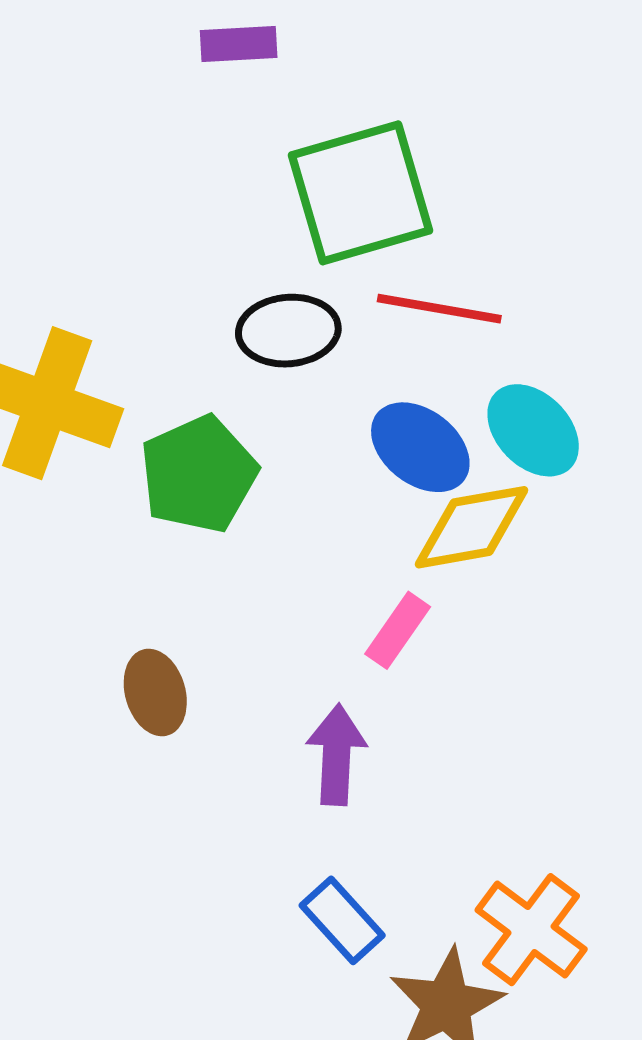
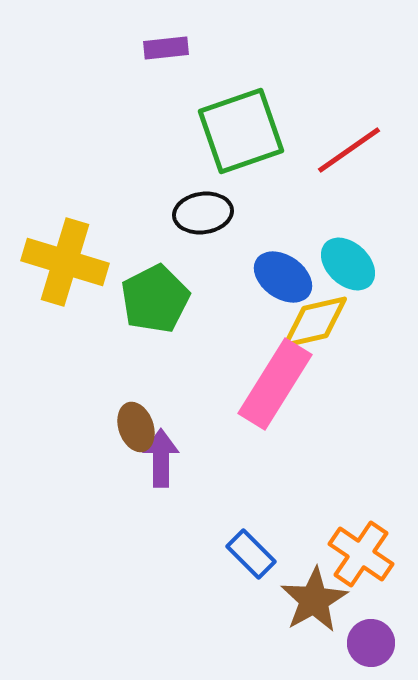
red line: (439, 309) -> (349, 150), moved, turned -42
pink rectangle: (398, 630) -> (275, 384), size x2.0
purple arrow: (336, 755) -> (161, 458), moved

